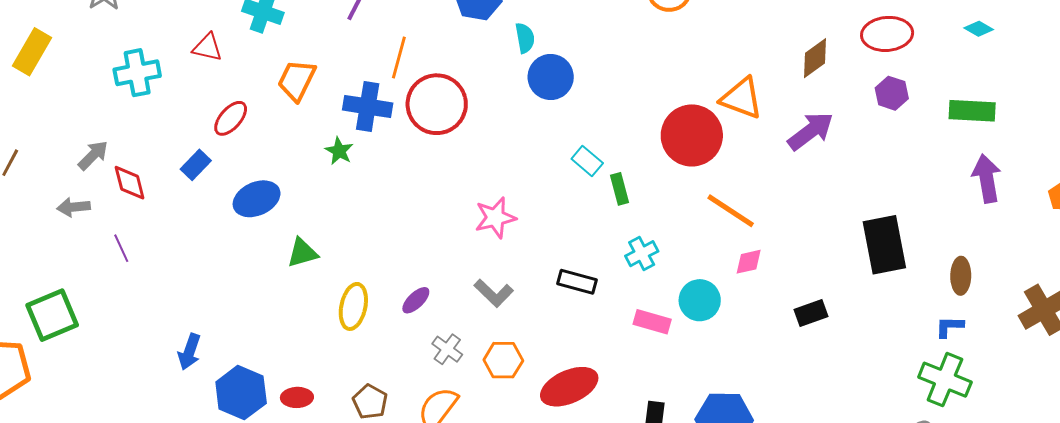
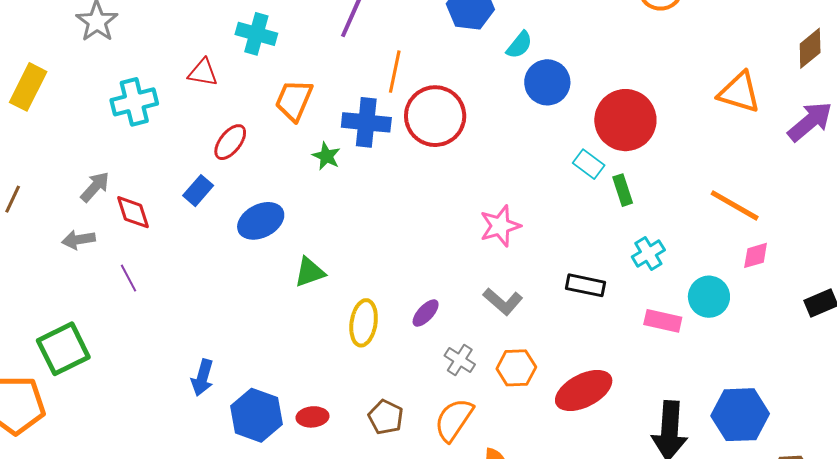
cyan semicircle: (525, 38) -> (519, 45), turned 52
red circle: (692, 135) -> (625, 120), moved
green star: (339, 151) -> (326, 156), moved

